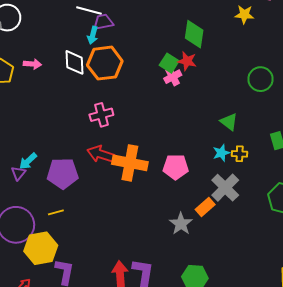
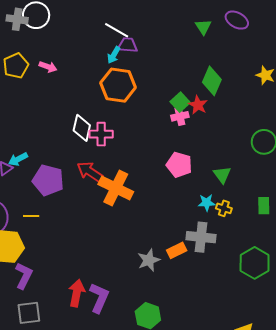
white diamond: (75, 62) -> (82, 128), moved
pink pentagon: (176, 167) -> (179, 165), moved
gray cross: (225, 188) -> (201, 237), turned 36

